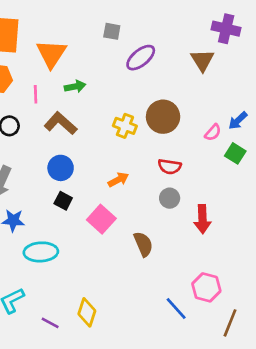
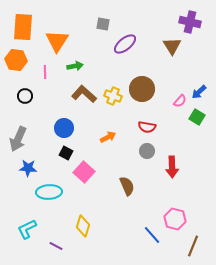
brown L-shape: (61, 123) -> (84, 94), moved
pink square: (101, 219) -> (84, 172), moved
yellow diamond: (87, 312) -> (83, 226), moved

